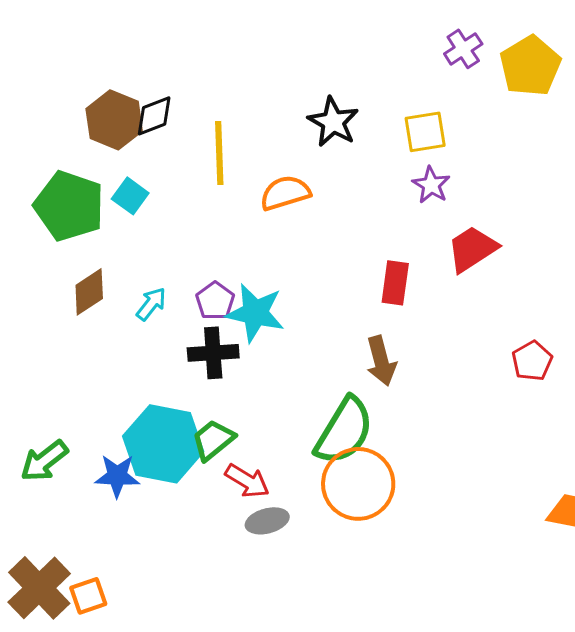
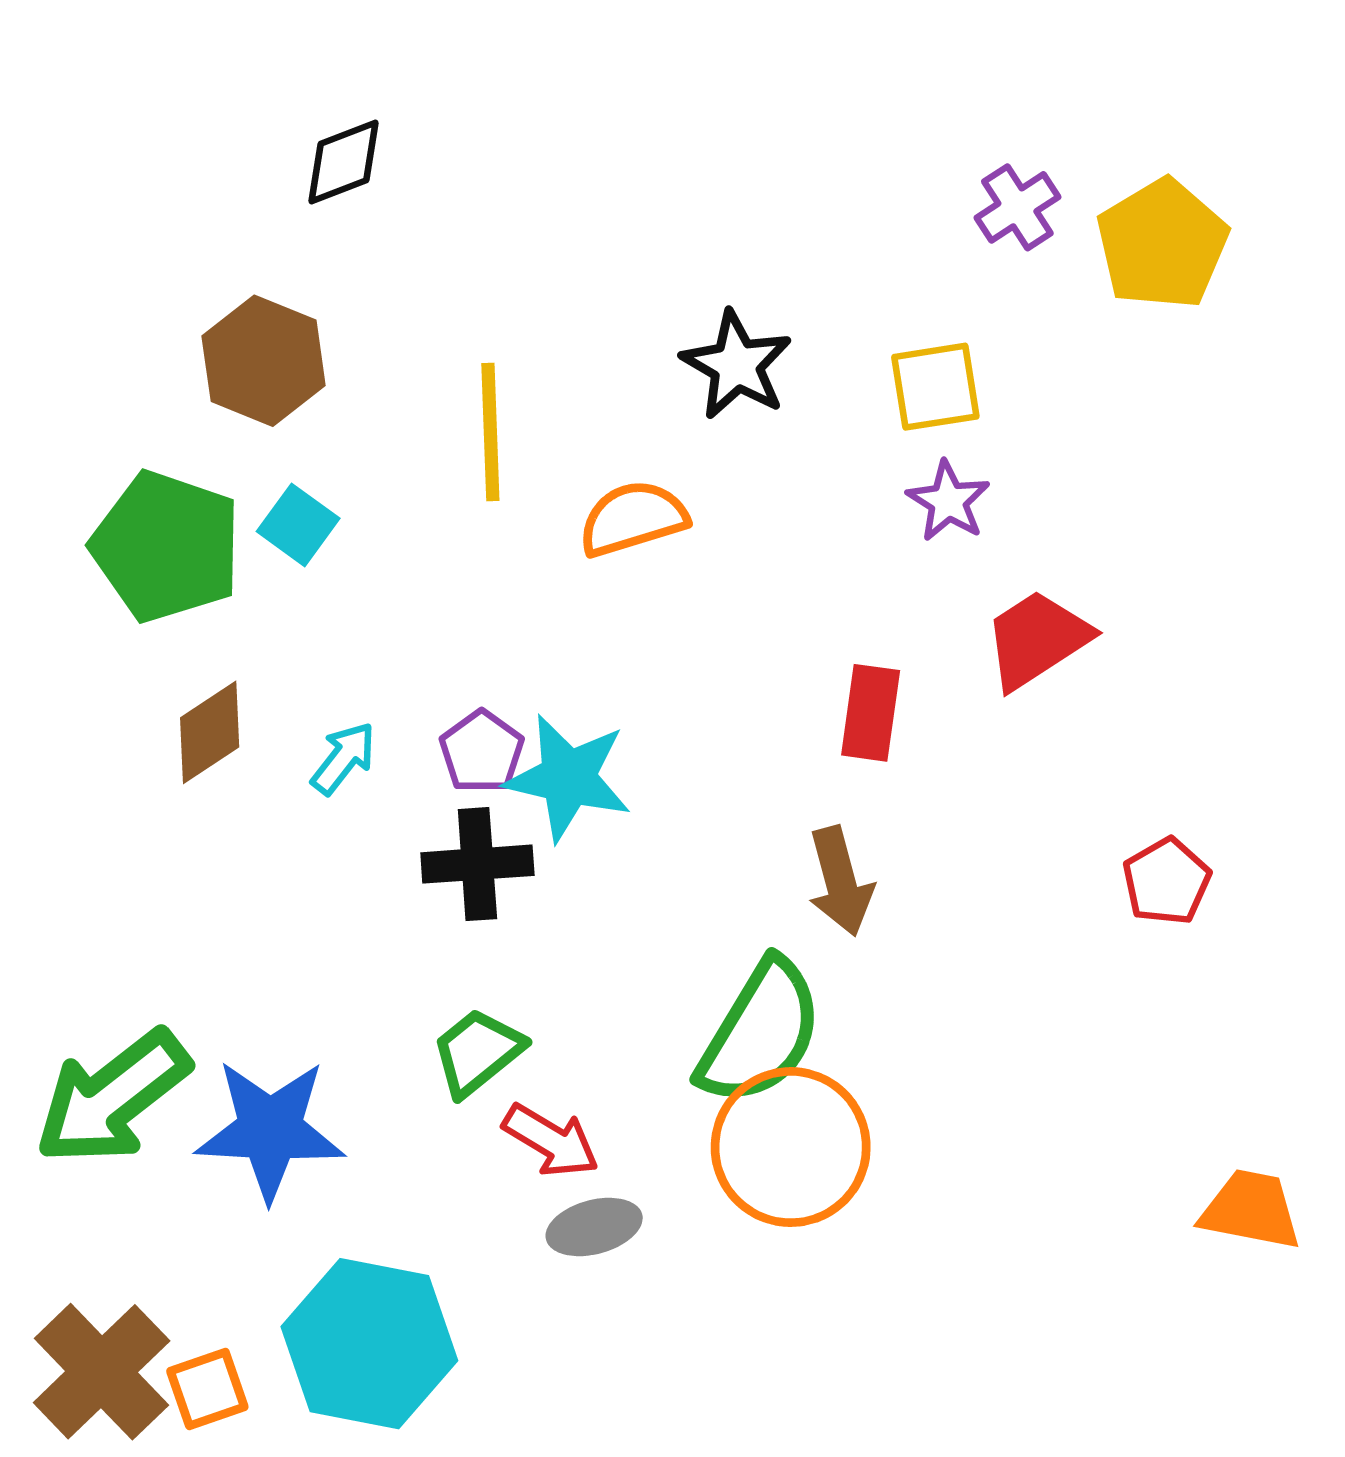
black diamond: (154, 116) -> (343, 162), moved
cyan hexagon: (163, 444) -> (369, 1344), moved
green arrow: (44, 461) -> (112, 1097), size x1.5
blue star: (117, 476) -> (270, 1130), size x1.5

